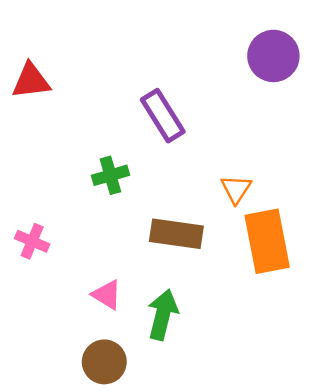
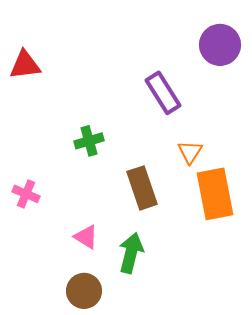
purple rectangle: (163, 116) -> (163, 93), moved
brown rectangle: (176, 234) -> (142, 188), turned 63

